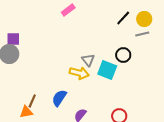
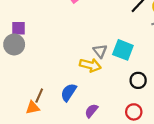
black circle: (123, 55) -> (138, 80), moved
cyan square: (107, 70) -> (123, 50), moved

